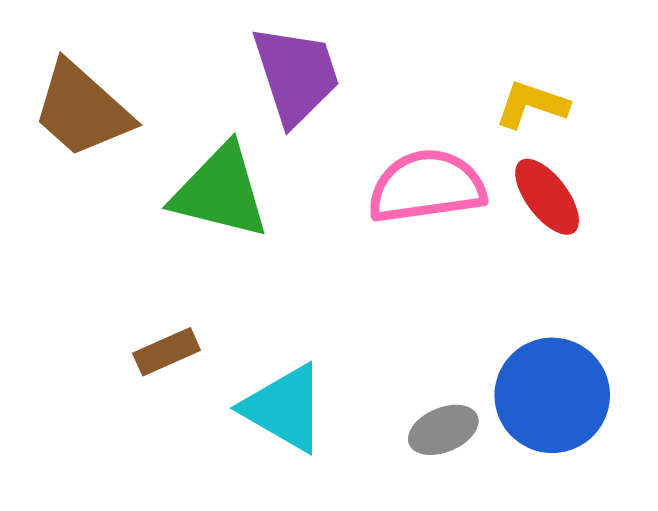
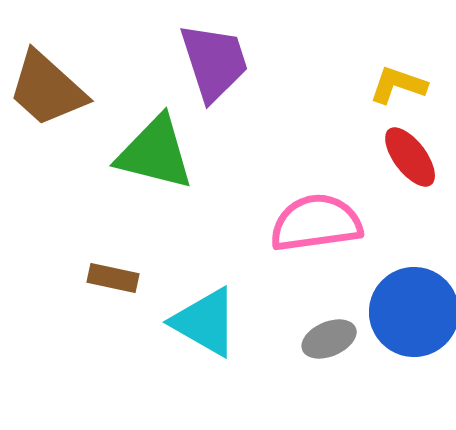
pink semicircle: (427, 186) -> (316, 223), moved
brown rectangle: (167, 352) -> (113, 278), turned 36

